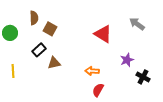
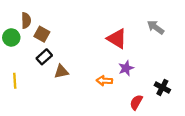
brown semicircle: (34, 18) -> (26, 20), moved
brown square: (50, 29) -> (42, 34), moved
purple star: (127, 60) -> (126, 68), moved
red semicircle: (98, 90) -> (136, 102), moved

